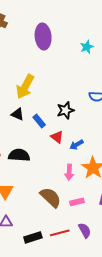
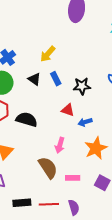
yellow arrow: (25, 87) -> (48, 54), size x0.7
blue rectangle: (39, 121) -> (56, 79), moved
red triangle: (57, 137) -> (68, 110), turned -32
pink arrow: (69, 172) -> (60, 145), moved

